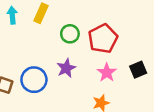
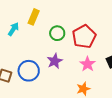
cyan arrow: (12, 15) -> (13, 29), moved, turned 40

